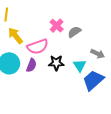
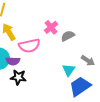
black star: (56, 63) -> (18, 77), moved
purple semicircle: (31, 65) -> (13, 61), moved, turned 64

